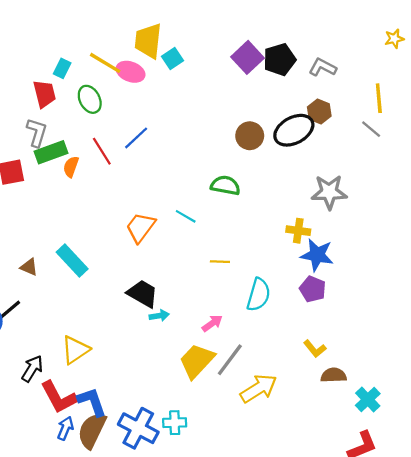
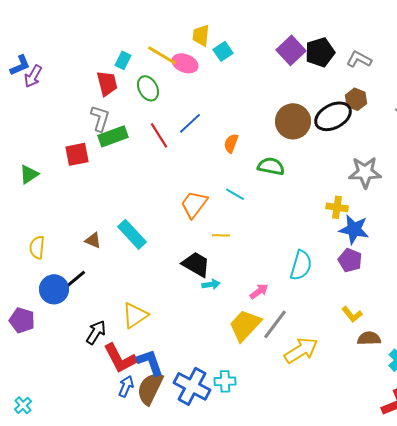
yellow trapezoid: (148, 41) -> (201, 35), size x0.7
brown circle: (250, 136) -> (293, 121), size x1.4
orange semicircle: (71, 167) -> (231, 143), moved
yellow line: (220, 262) -> (221, 235), moved

